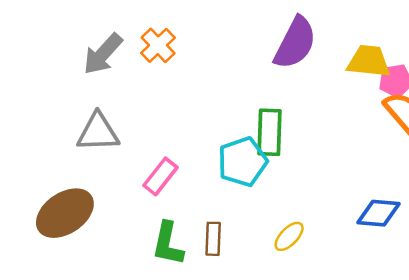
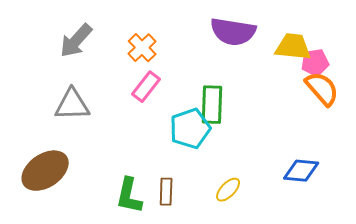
purple semicircle: (295, 43) -> (233, 32), turned 72
orange cross: (158, 45) -> (142, 48), moved
pink rectangle: (160, 176) -> (146, 87), moved

